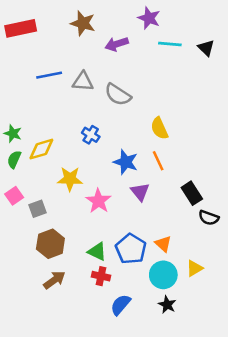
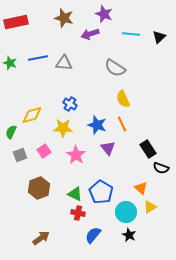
purple star: (149, 18) -> (104, 14), moved
black triangle: (206, 48) -> (159, 37), turned 32
gray semicircle: (118, 95) -> (115, 68), moved
green star: (13, 133) -> (10, 63), moved
green semicircle: (14, 159) -> (11, 132), moved
yellow star: (70, 179) -> (63, 128), moved
pink square: (14, 196) -> (44, 151), moved
gray square: (37, 209) -> (20, 155), moved
orange triangle: (163, 244) -> (141, 188), moved
brown arrow: (54, 280) -> (41, 238), moved

